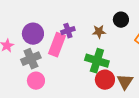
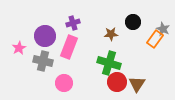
purple cross: (68, 31) -> (73, 23), moved
gray cross: (31, 59) -> (43, 61), turned 36
pink circle: (36, 81) -> (64, 83), moved

